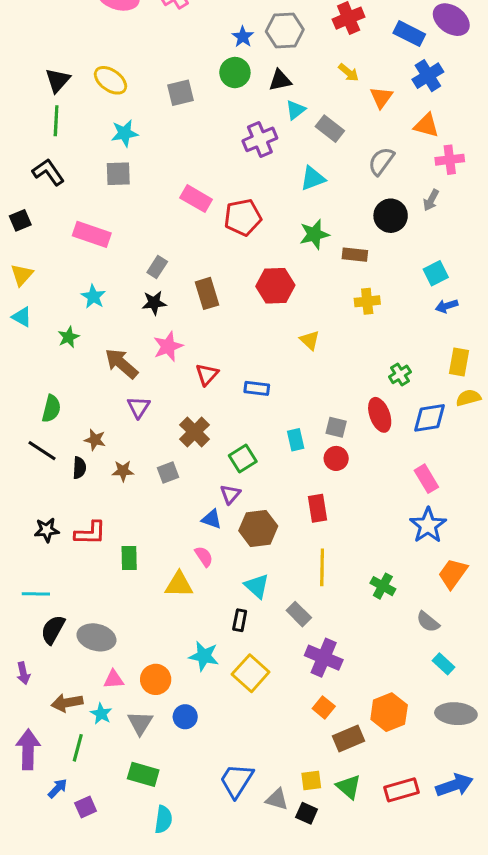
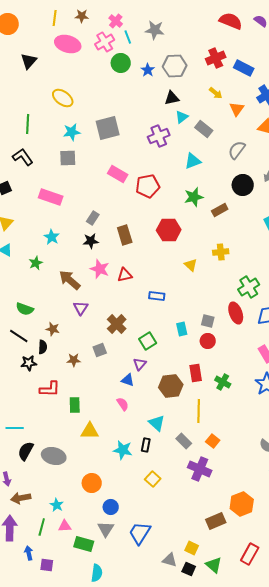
blue rectangle: (409, 34) -> (244, 68), moved
green circle: (235, 73) -> (121, 63), moved
black triangle: (58, 80) -> (29, 61), moved
gray square: (181, 93) -> (108, 128), moved, size x1.4
brown rectangle: (355, 255) -> (220, 210), turned -35
yellow cross: (367, 301) -> (221, 252), moved
pink star: (168, 346) -> (100, 269), turned -30
red triangle: (207, 374) -> (125, 275), moved, turned 35
green cross: (400, 374) -> (249, 287), size x1.5
green semicircle: (51, 409) -> (25, 309), turned 96
brown star: (123, 471) -> (74, 360), moved
brown hexagon: (258, 528) -> (171, 386), moved
black star: (47, 530) -> (29, 363), moved
yellow triangle: (179, 584) -> (90, 431), moved
green cross: (383, 586) -> (223, 382), moved
cyan star: (204, 656) -> (123, 450), moved
yellow square: (251, 673) -> (153, 479), size x0.7
pink triangle: (114, 679) -> (65, 526), moved
brown arrow: (67, 703) -> (21, 498), moved
orange square: (324, 707) -> (213, 441), moved
gray triangle: (140, 723) -> (106, 529), moved
blue trapezoid: (237, 781) -> (140, 533), moved
yellow square: (311, 781) -> (192, 548), turned 32
green triangle: (349, 787) -> (214, 565), moved
blue arrow: (58, 788) -> (29, 553), turned -56
red rectangle: (401, 790) -> (250, 554), turned -45
purple square: (86, 807) -> (47, 565), turned 32

